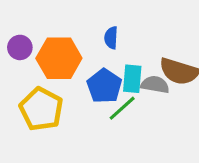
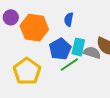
yellow pentagon: (41, 109) -> (27, 71), moved

